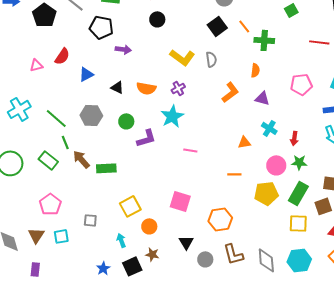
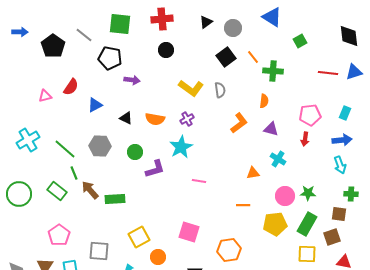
red arrow: (294, 138) -> (305, 139), moved
gray square: (90, 220) -> (99, 251), size x1.5

